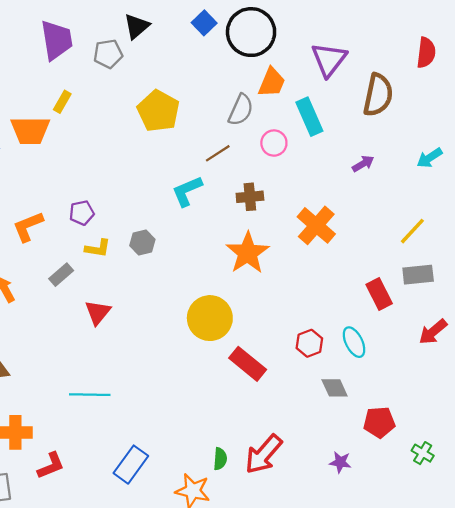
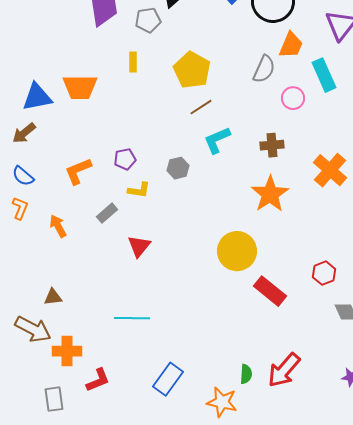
yellow rectangle: (62, 102) -> (133, 62), moved, turned -30
brown line: (218, 153) -> (201, 107), moved
gray hexagon: (142, 243) -> (178, 168), moved

